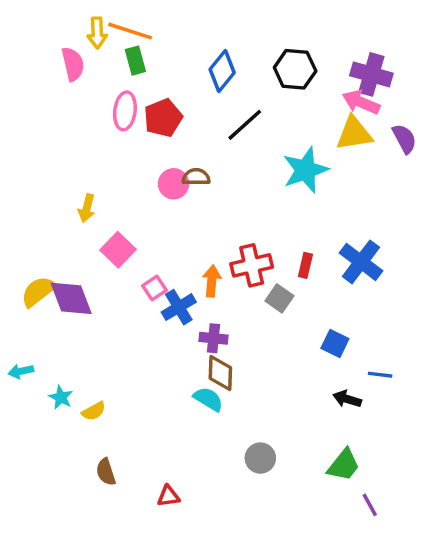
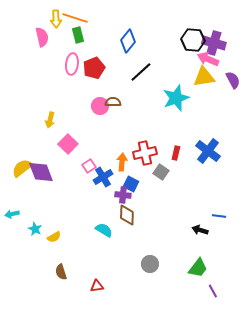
black hexagon: (295, 69) -> (193, 40), moved
blue square: (335, 343) -> (131, 184), moved
cyan semicircle: (208, 399) -> (104, 230), moved

